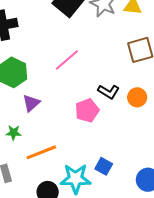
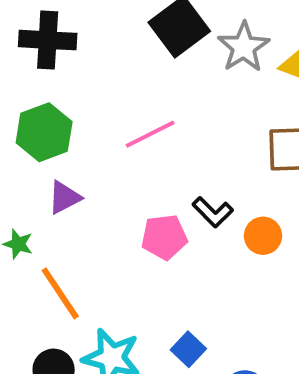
orange line: (41, 152) -> (60, 293), turned 64
blue square: (104, 166) -> (188, 349), moved

